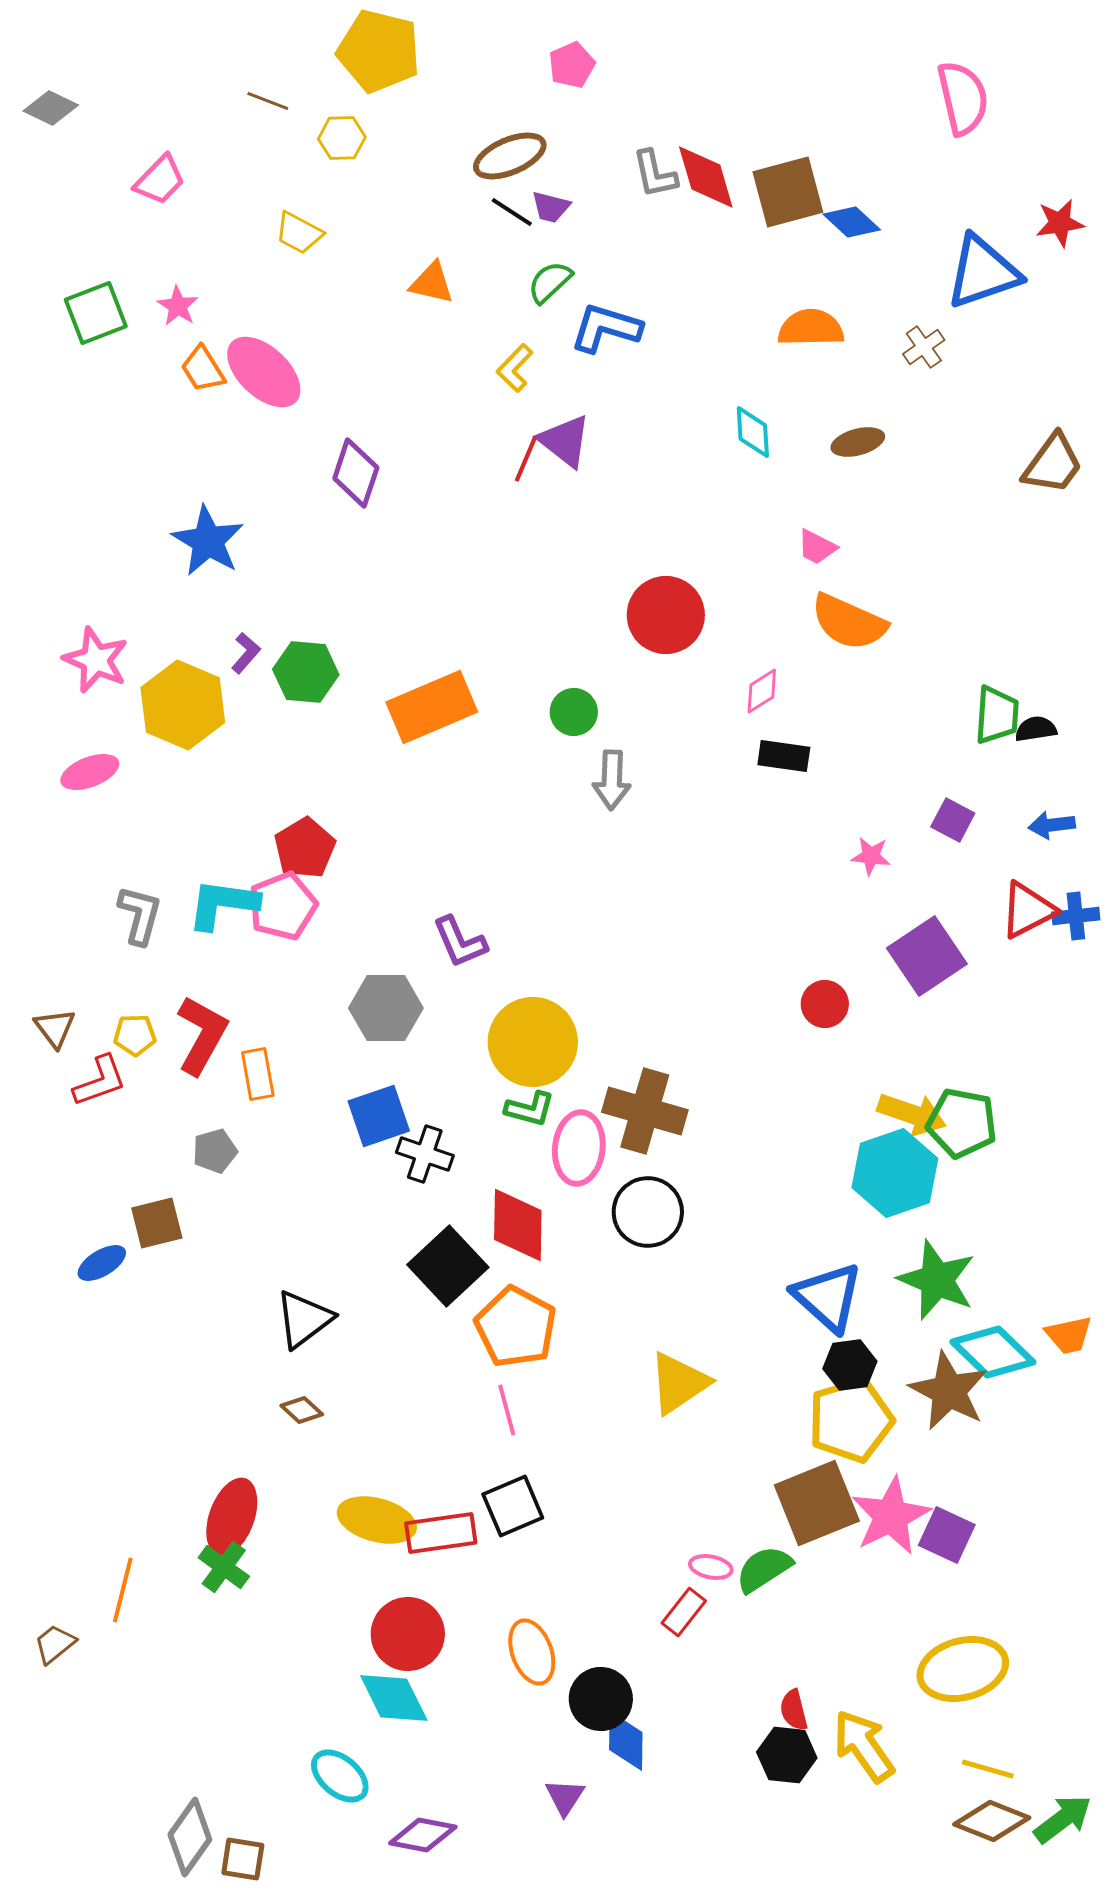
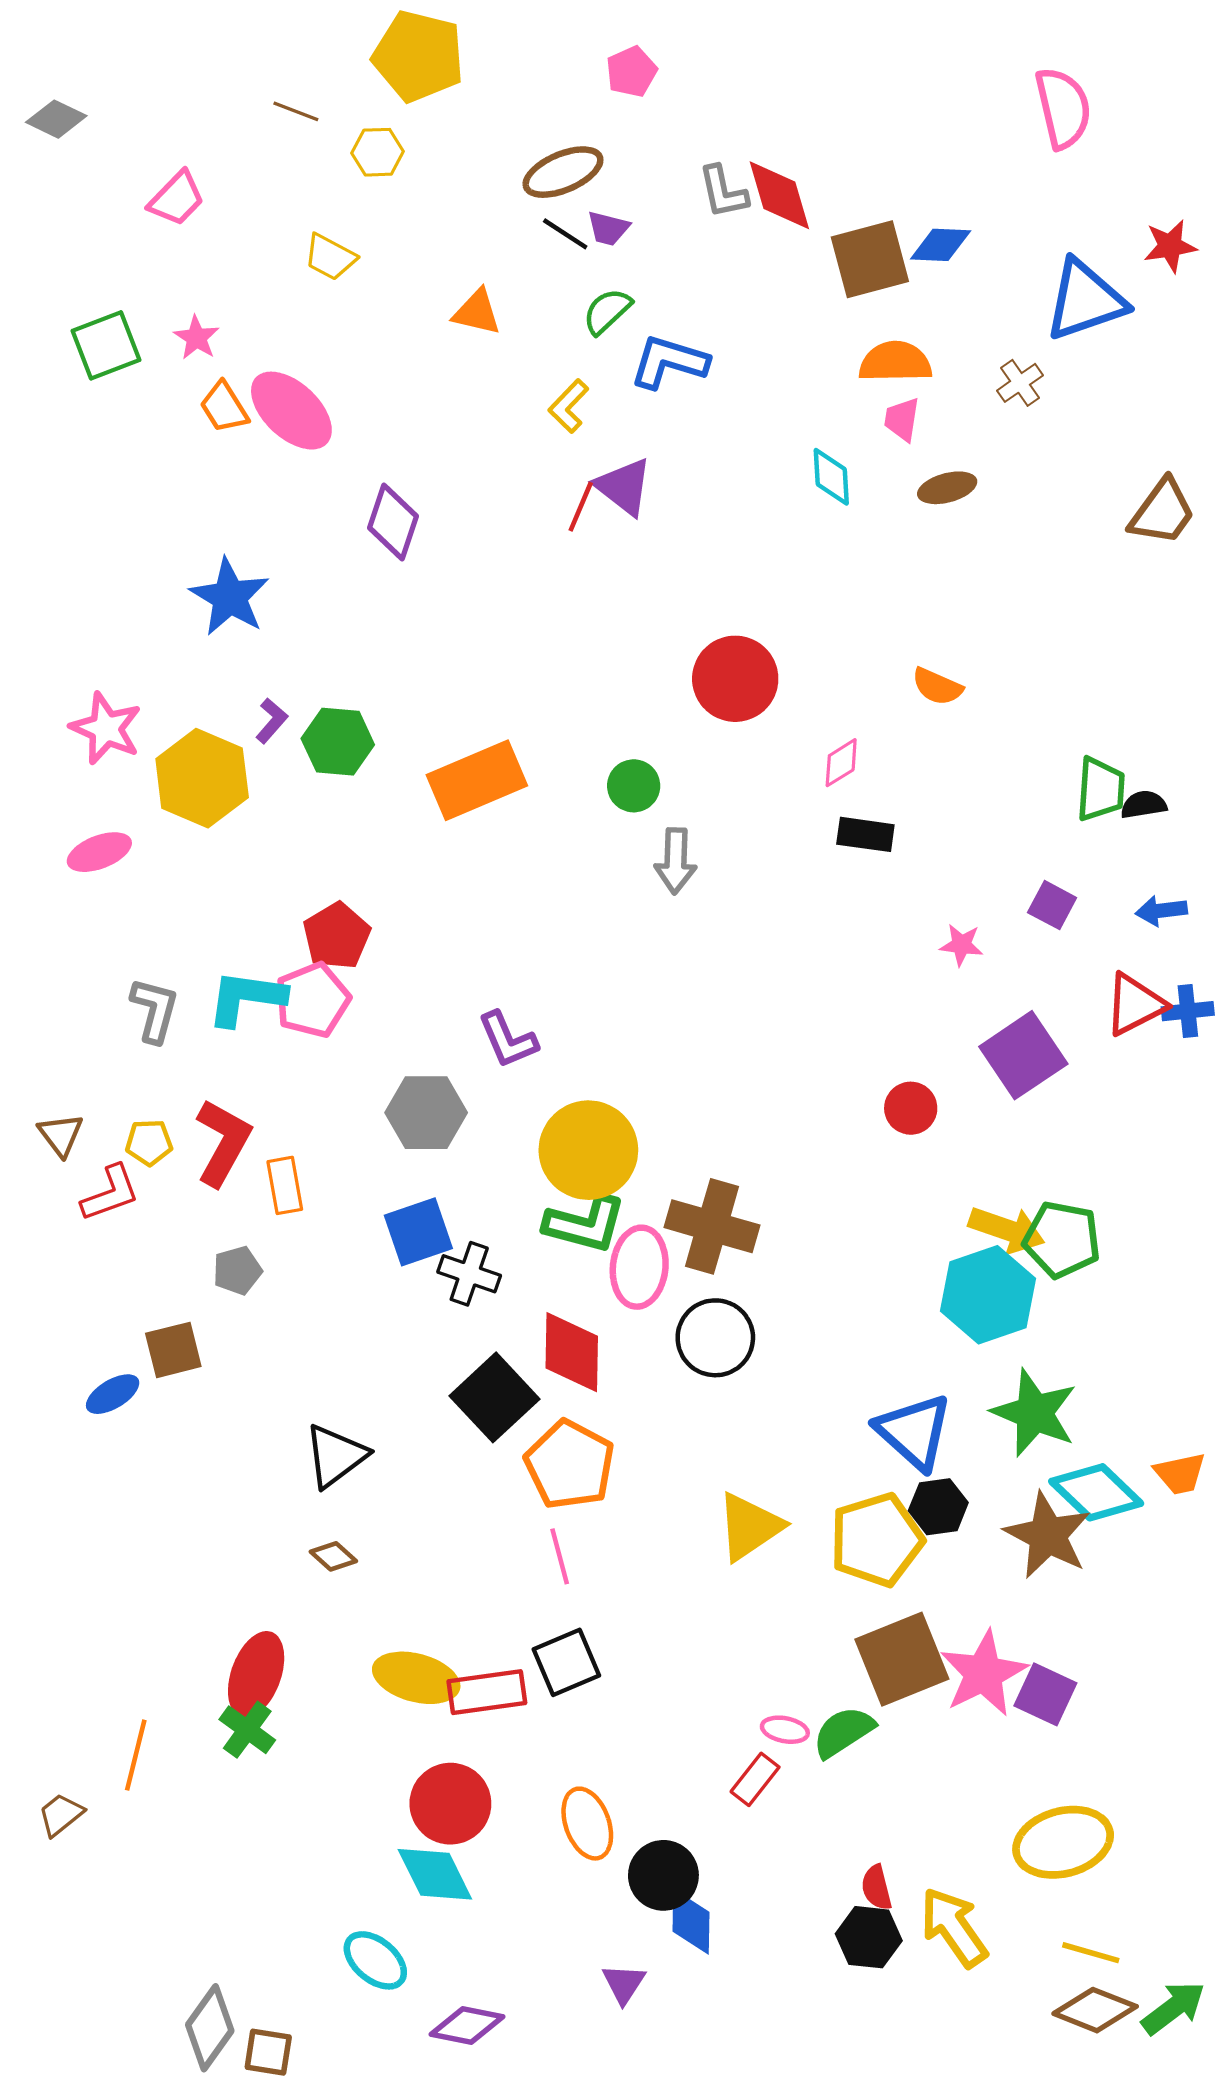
brown square: (788, 192) -> (870, 259), moved
blue diamond: (852, 222) -> (941, 245), turned -40
pink trapezoid: (817, 547) -> (902, 419), moved, turned 72
orange semicircle: (849, 622) -> (937, 686), size x0.6
green L-shape: (530, 1109) -> (585, 1224), size x1.5
yellow pentagon: (851, 1420) -> (876, 1540), moved

